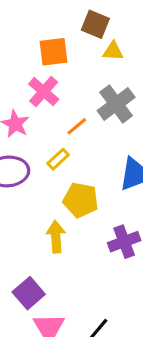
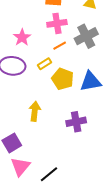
pink cross: (44, 92) -> (57, 23), moved, turned 30
yellow pentagon: (81, 200) -> (63, 79), moved

